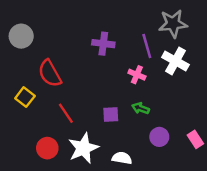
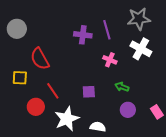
purple line: (147, 46) -> (107, 30), moved
yellow square: (25, 97) -> (20, 78), turned -35
green arrow: (141, 108) -> (122, 87), moved
red circle: (47, 148) -> (36, 107), moved

